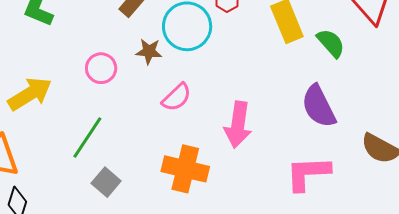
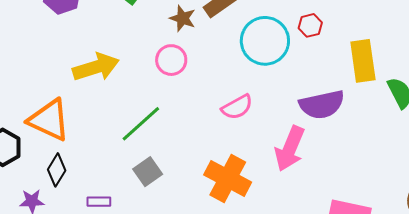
brown star: (149, 51) -> (183, 18), moved
purple semicircle: (319, 106) -> (322, 105), moved, turned -90

